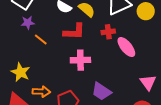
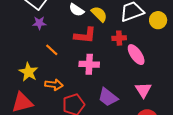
orange line: (41, 39) -> (52, 50), moved
pink triangle: (148, 82) -> (143, 90), moved
orange arrow: (41, 92) -> (54, 85), moved

